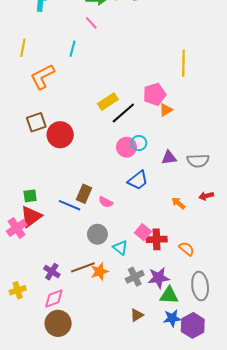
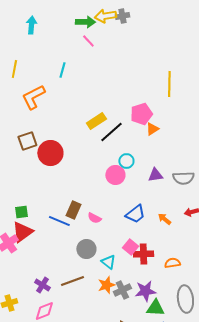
pink line: (91, 23) -> (88, 41), moved
pink circle: (126, 147) -> (115, 175), moved
blue trapezoid: (138, 180) -> (135, 214), moved
orange semicircle: (187, 249) -> (172, 263), turned -49
orange star: (100, 272) -> (106, 285), moved

